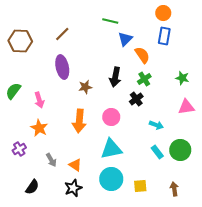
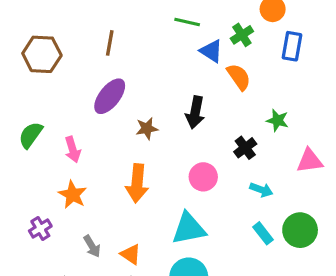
brown line: (62, 34) -> (110, 43), turned -35
blue rectangle: (164, 36) -> (292, 46), moved
blue triangle: (125, 39) -> (211, 51), turned -42
purple ellipse: (62, 67) -> (110, 96), turned 50
green star: (182, 78) -> (277, 120), moved
green cross: (144, 79) -> (242, 35), moved
black cross: (136, 99) -> (245, 148), moved
pink circle: (111, 117) -> (203, 177), moved

